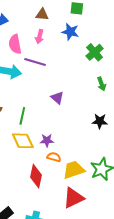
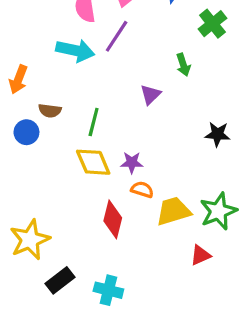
purple line: (35, 62) -> (117, 36), turned -75
green arrow: (102, 84) -> (183, 65), moved
purple triangle: (57, 98) -> (150, 95), turned 32
red triangle: (73, 198) -> (200, 255), moved, size x0.6

